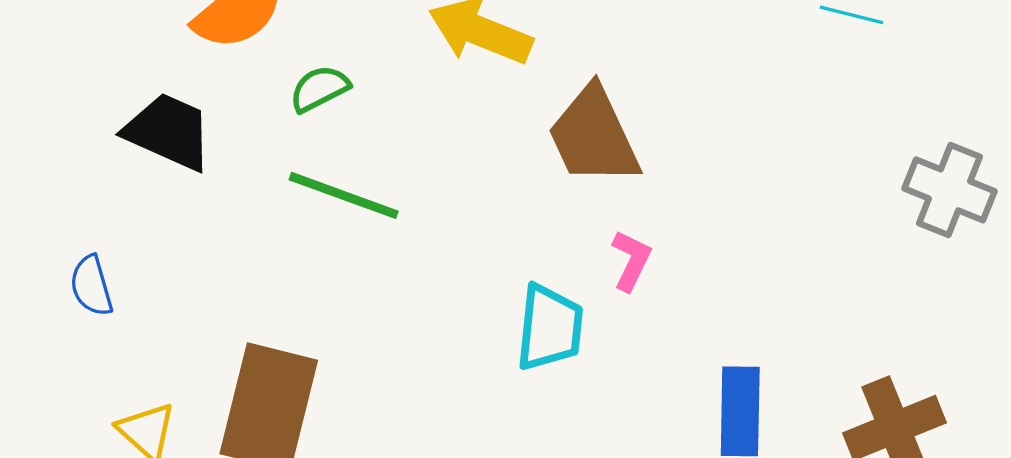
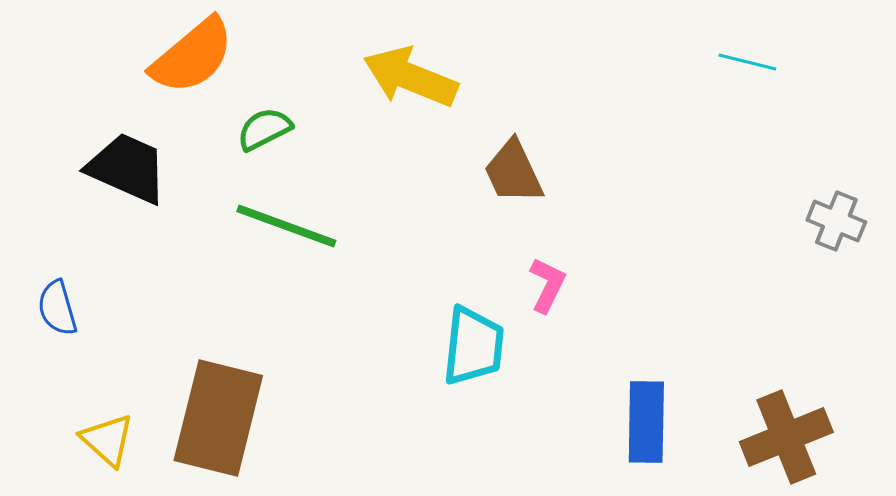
brown trapezoid: (594, 136) -> (513, 172), size x0.7
gray cross: (949, 190) -> (836, 221), size x0.7

